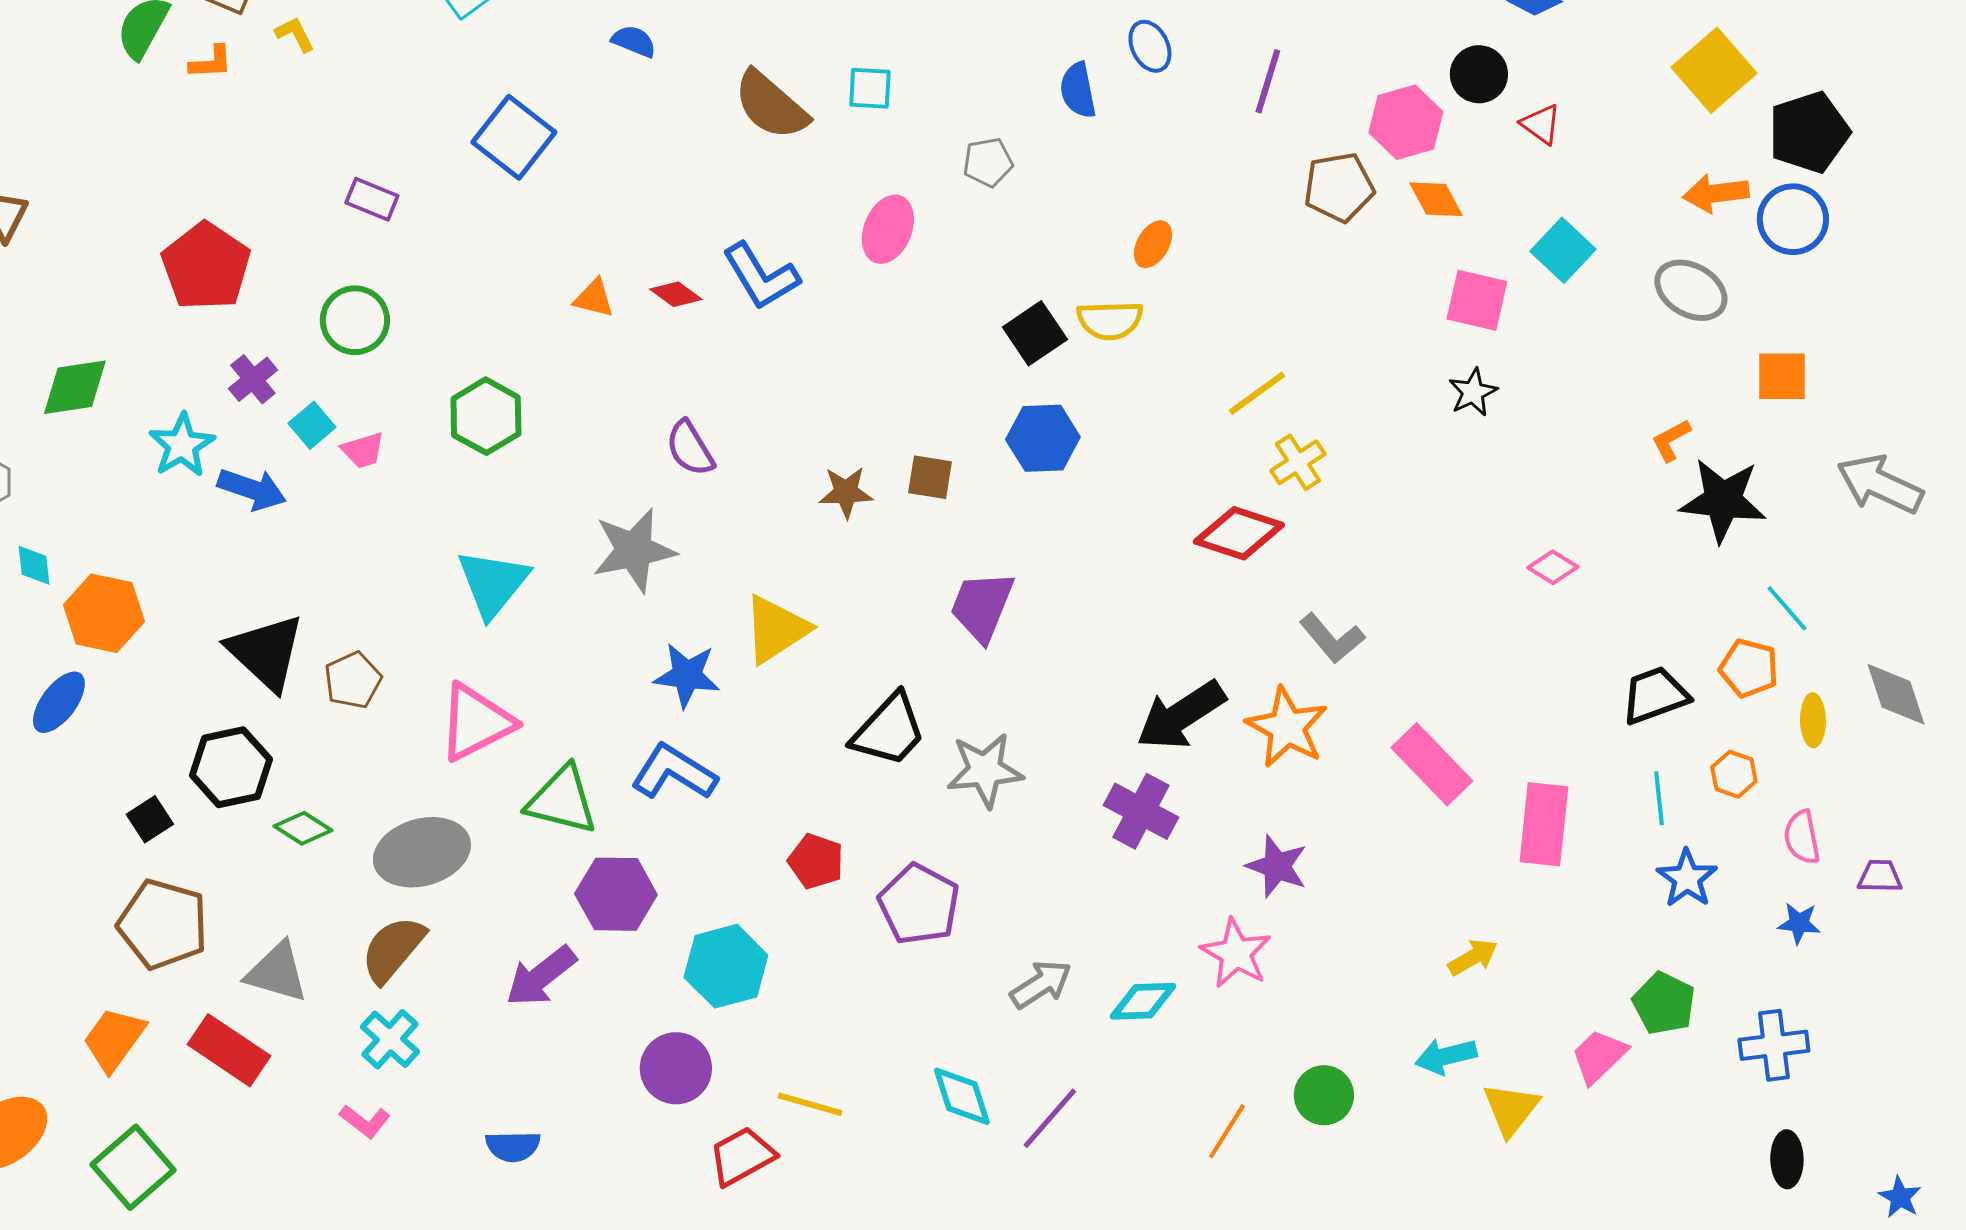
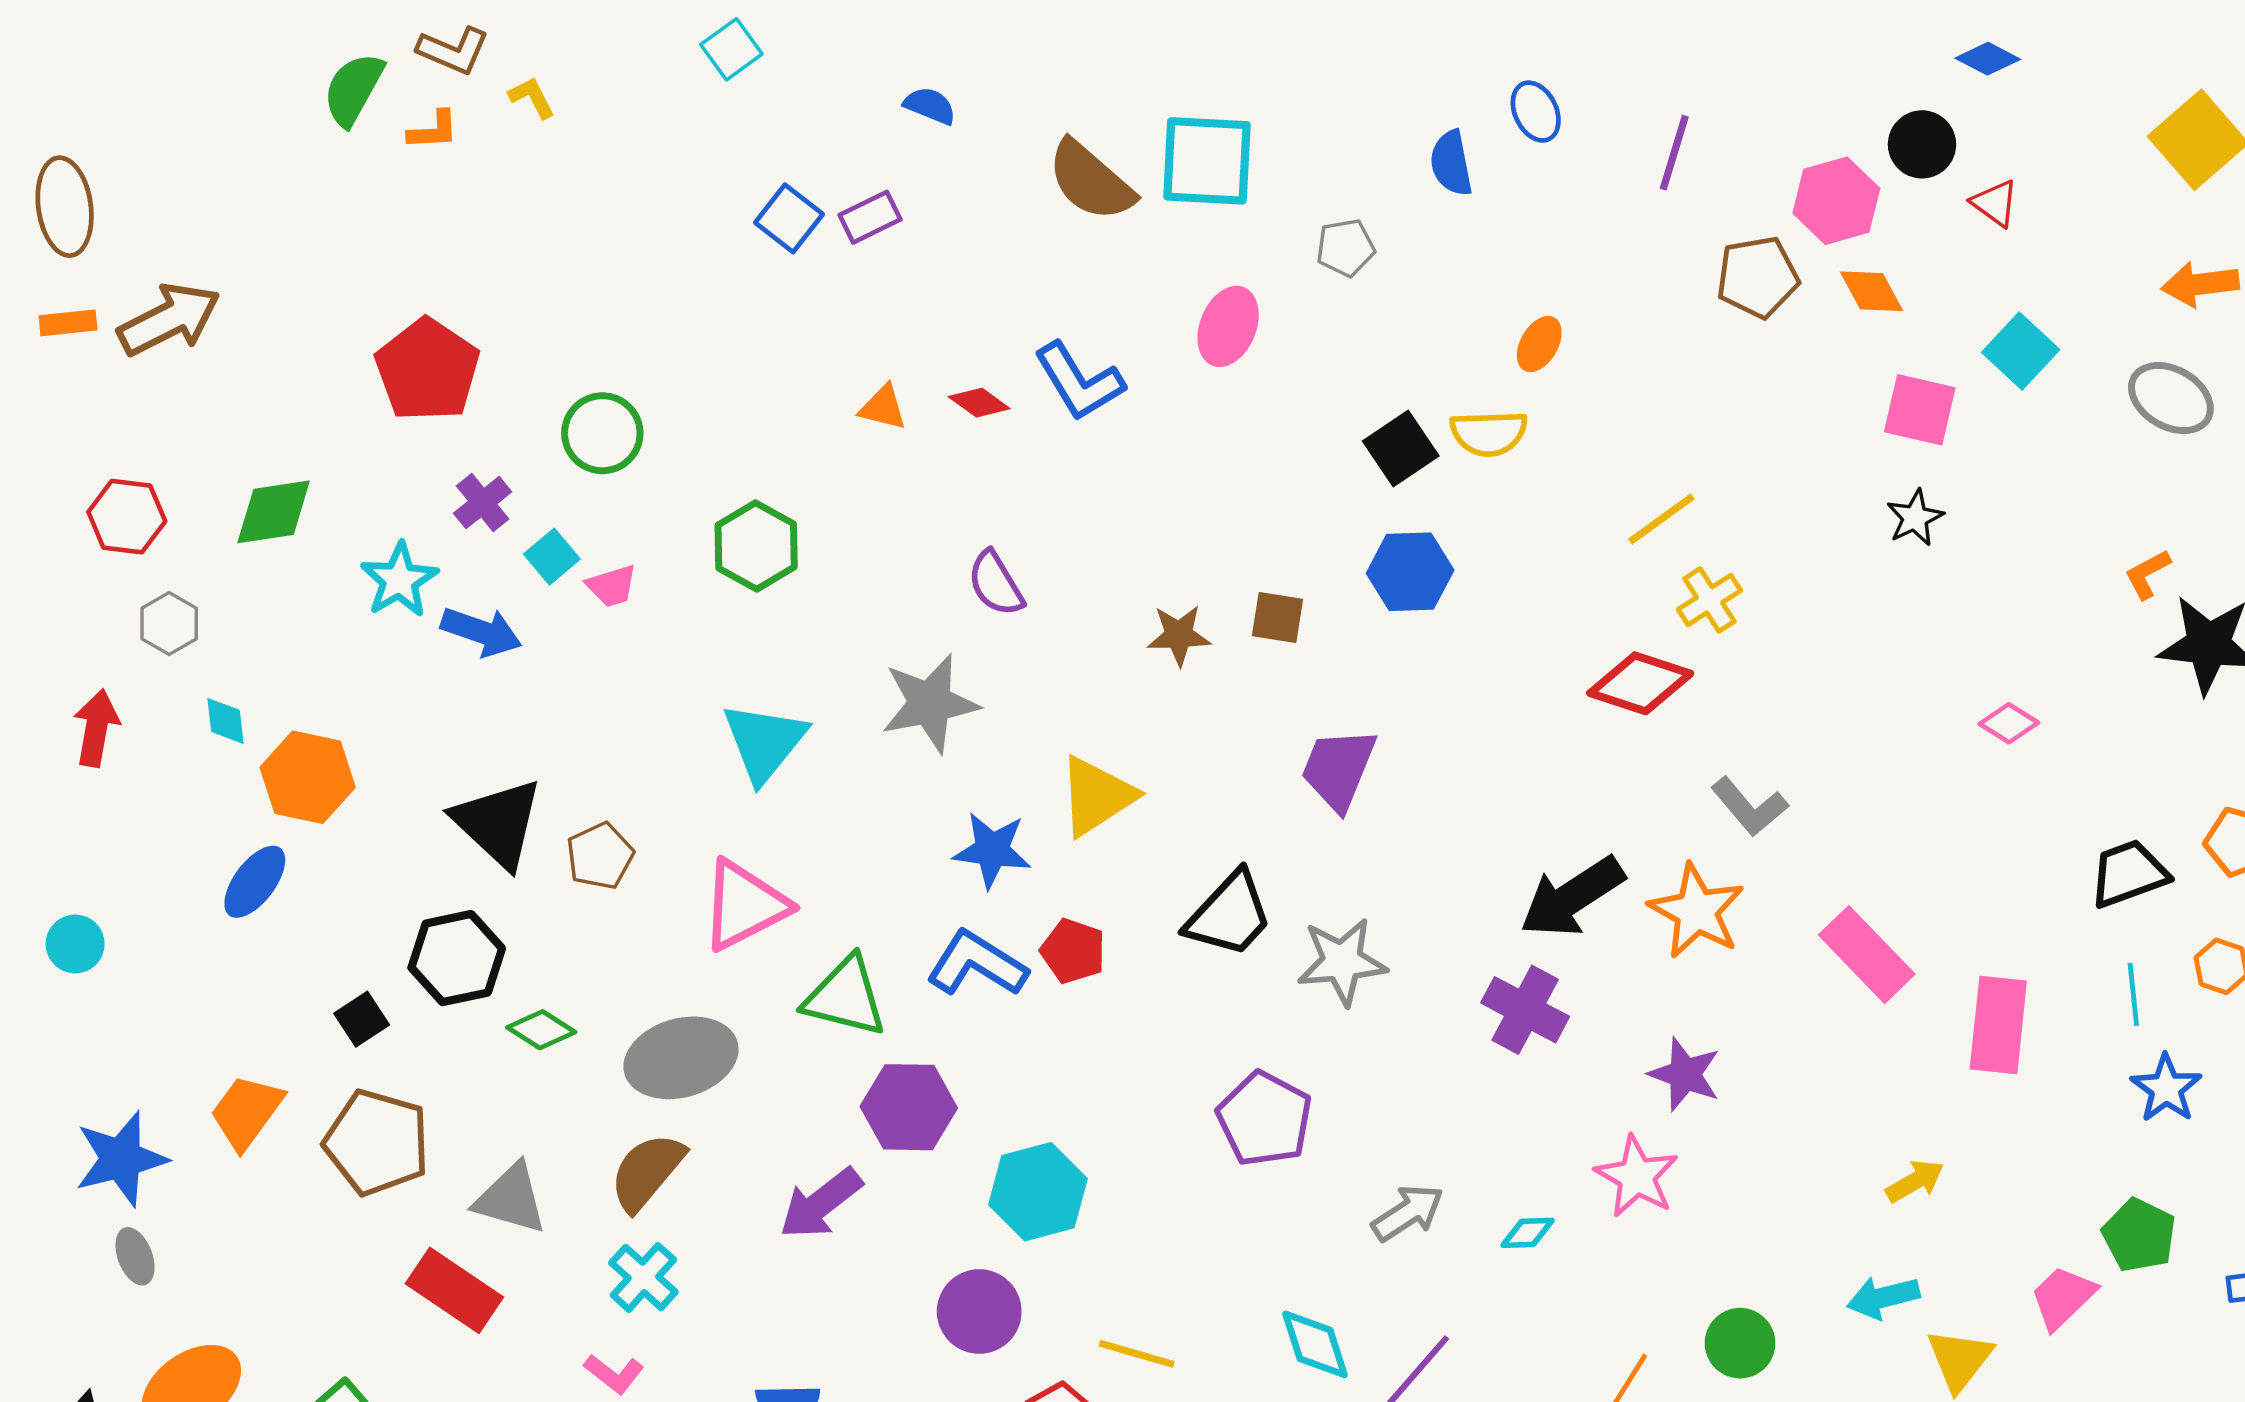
cyan square: (870, 88) -> (1207, 161), size x1.8
blue square: (514, 137) -> (789, 218), size x0.7
purple rectangle: (372, 199) -> (870, 217), moved, turned -48
red pentagon: (816, 861) -> (1073, 951), moved
cyan diamond: (1143, 1001) -> (1528, 1233), size x0.7
orange trapezoid: (114, 1039) -> (247, 1112), moved

